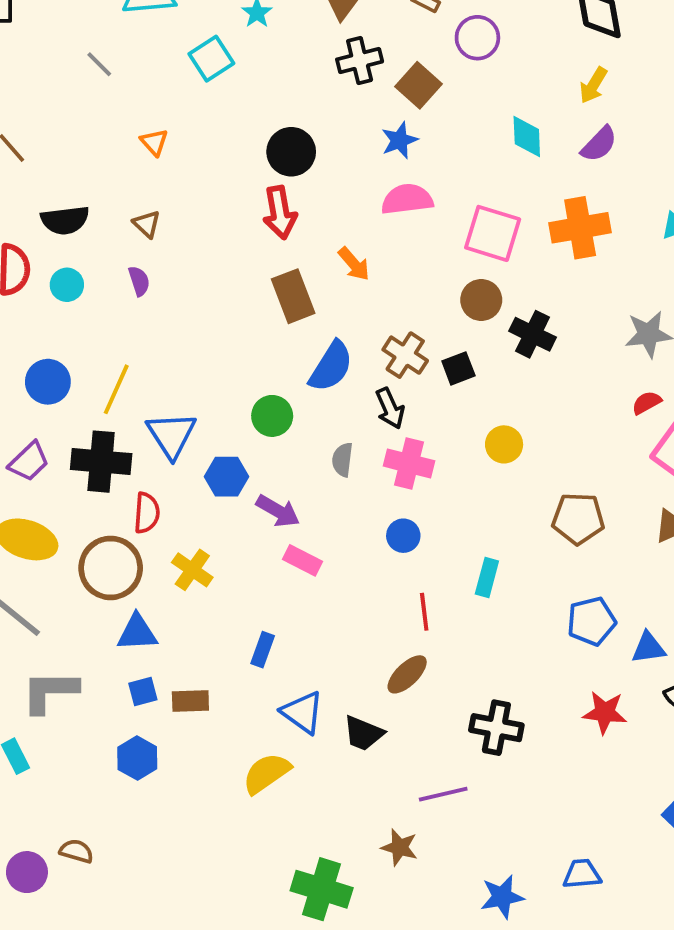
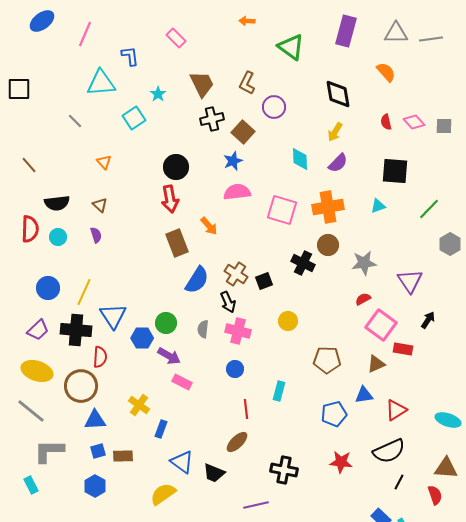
brown circle: (481, 300) -> (328, 245), moved
green circle: (272, 416) -> (166, 323), moved
yellow cross: (192, 570) -> (139, 405), moved
blue triangle: (648, 648) -> (364, 395), moved

